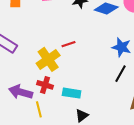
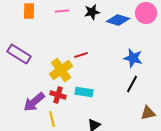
purple arrow: (21, 92) -> (34, 102), turned -55
cyan rectangle: (72, 93) -> (84, 92), moved

